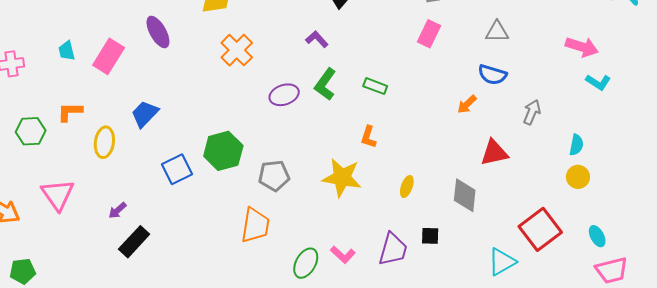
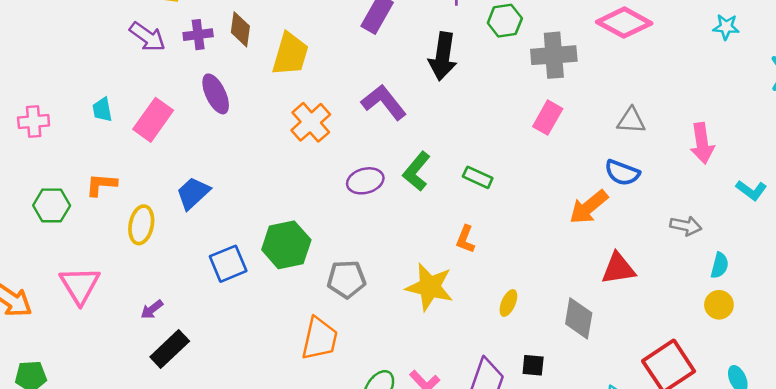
purple L-shape: (317, 39) -> (384, 102), moved, size x1.6
pink arrow: (582, 47) -> (702, 143), moved, turned 60
orange arrow: (467, 104) -> (589, 207), size x1.6
gray arrow: (532, 112) -> (686, 226), moved, turned 75

